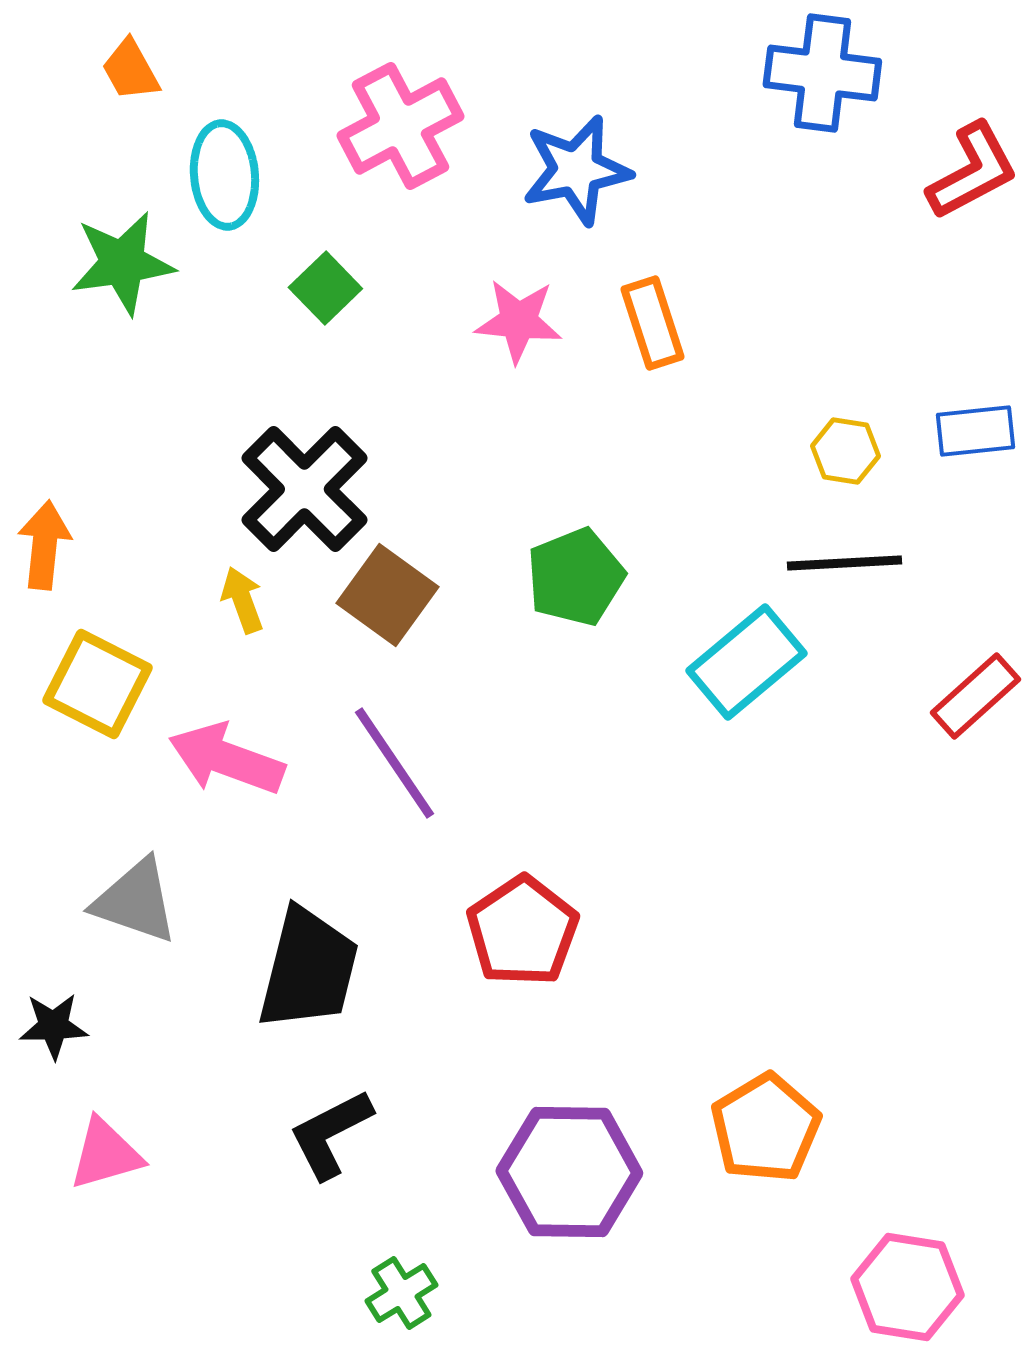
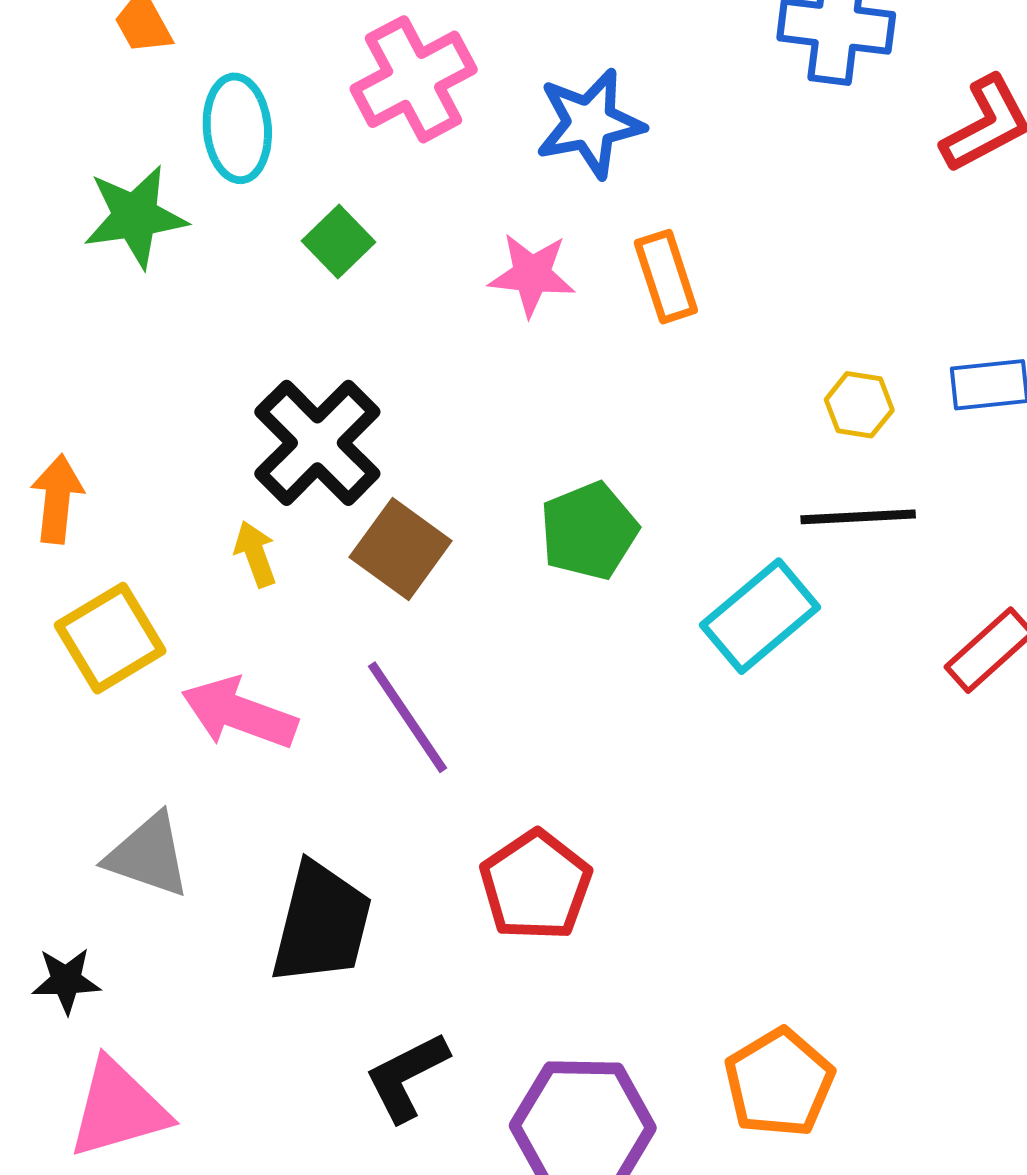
yellow square: (97, 684) -> (110, 638), turned 32
black L-shape: (330, 1134) -> (407, 1077), moved
pink triangle: (105, 1154) -> (118, 1109), size x1.4

